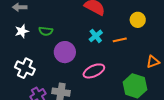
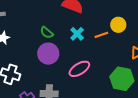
yellow circle: (138, 20) -> (118, 25), moved
green semicircle: (46, 31) -> (47, 33), moved, turned 40

